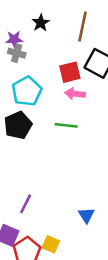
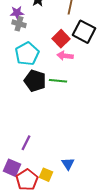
red square: (70, 72) -> (61, 39), turned -30
black pentagon: (18, 125) -> (35, 81), moved, turned -30
blue triangle: (86, 215) -> (68, 164), moved

